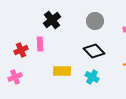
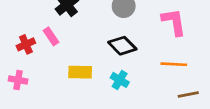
pink rectangle: (40, 44) -> (51, 36), turned -32
pink cross: (15, 77) -> (18, 80), turned 32

